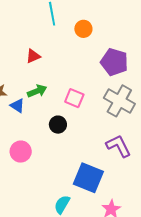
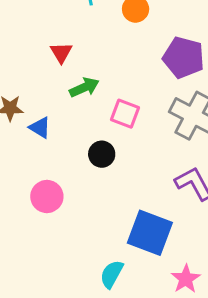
red triangle: (33, 56) -> (61, 53), turned -35
green arrow: (37, 91) -> (84, 87), moved

